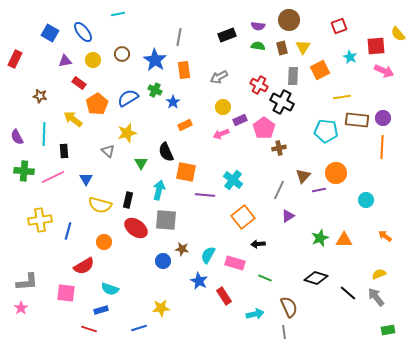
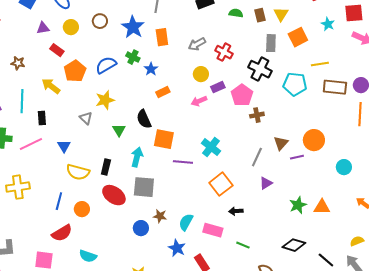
red cross: (259, 85) -> (224, 52), moved
cyan pentagon: (326, 131) -> (295, 84), moved
blue line: (68, 231) -> (59, 201), moved

